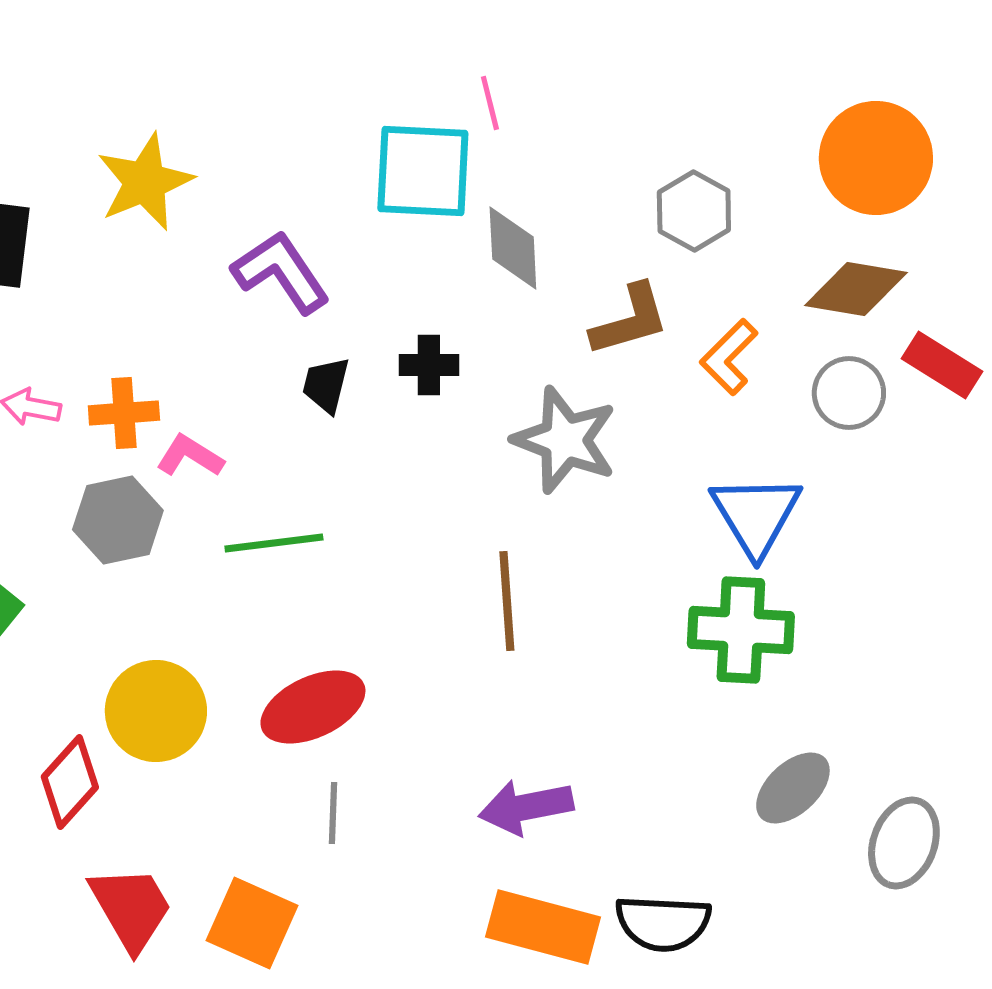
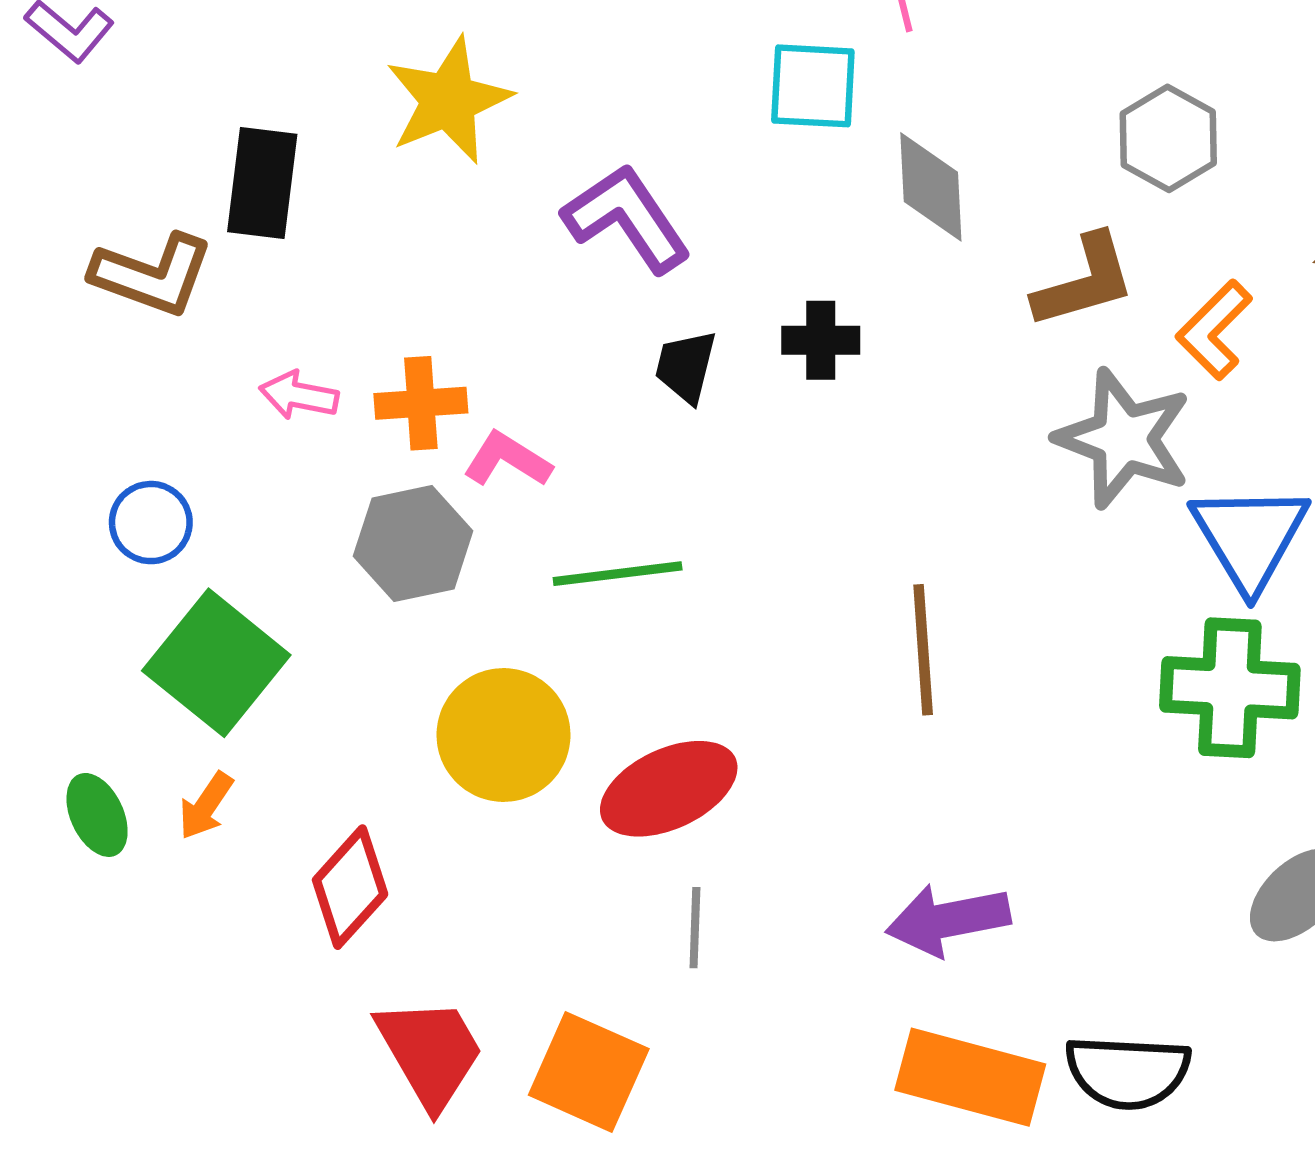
cyan square: (423, 171) -> (813, 86), size x0.7
gray star: (565, 440) -> (1124, 439), moved
yellow circle: (156, 711) -> (503, 735), moved

